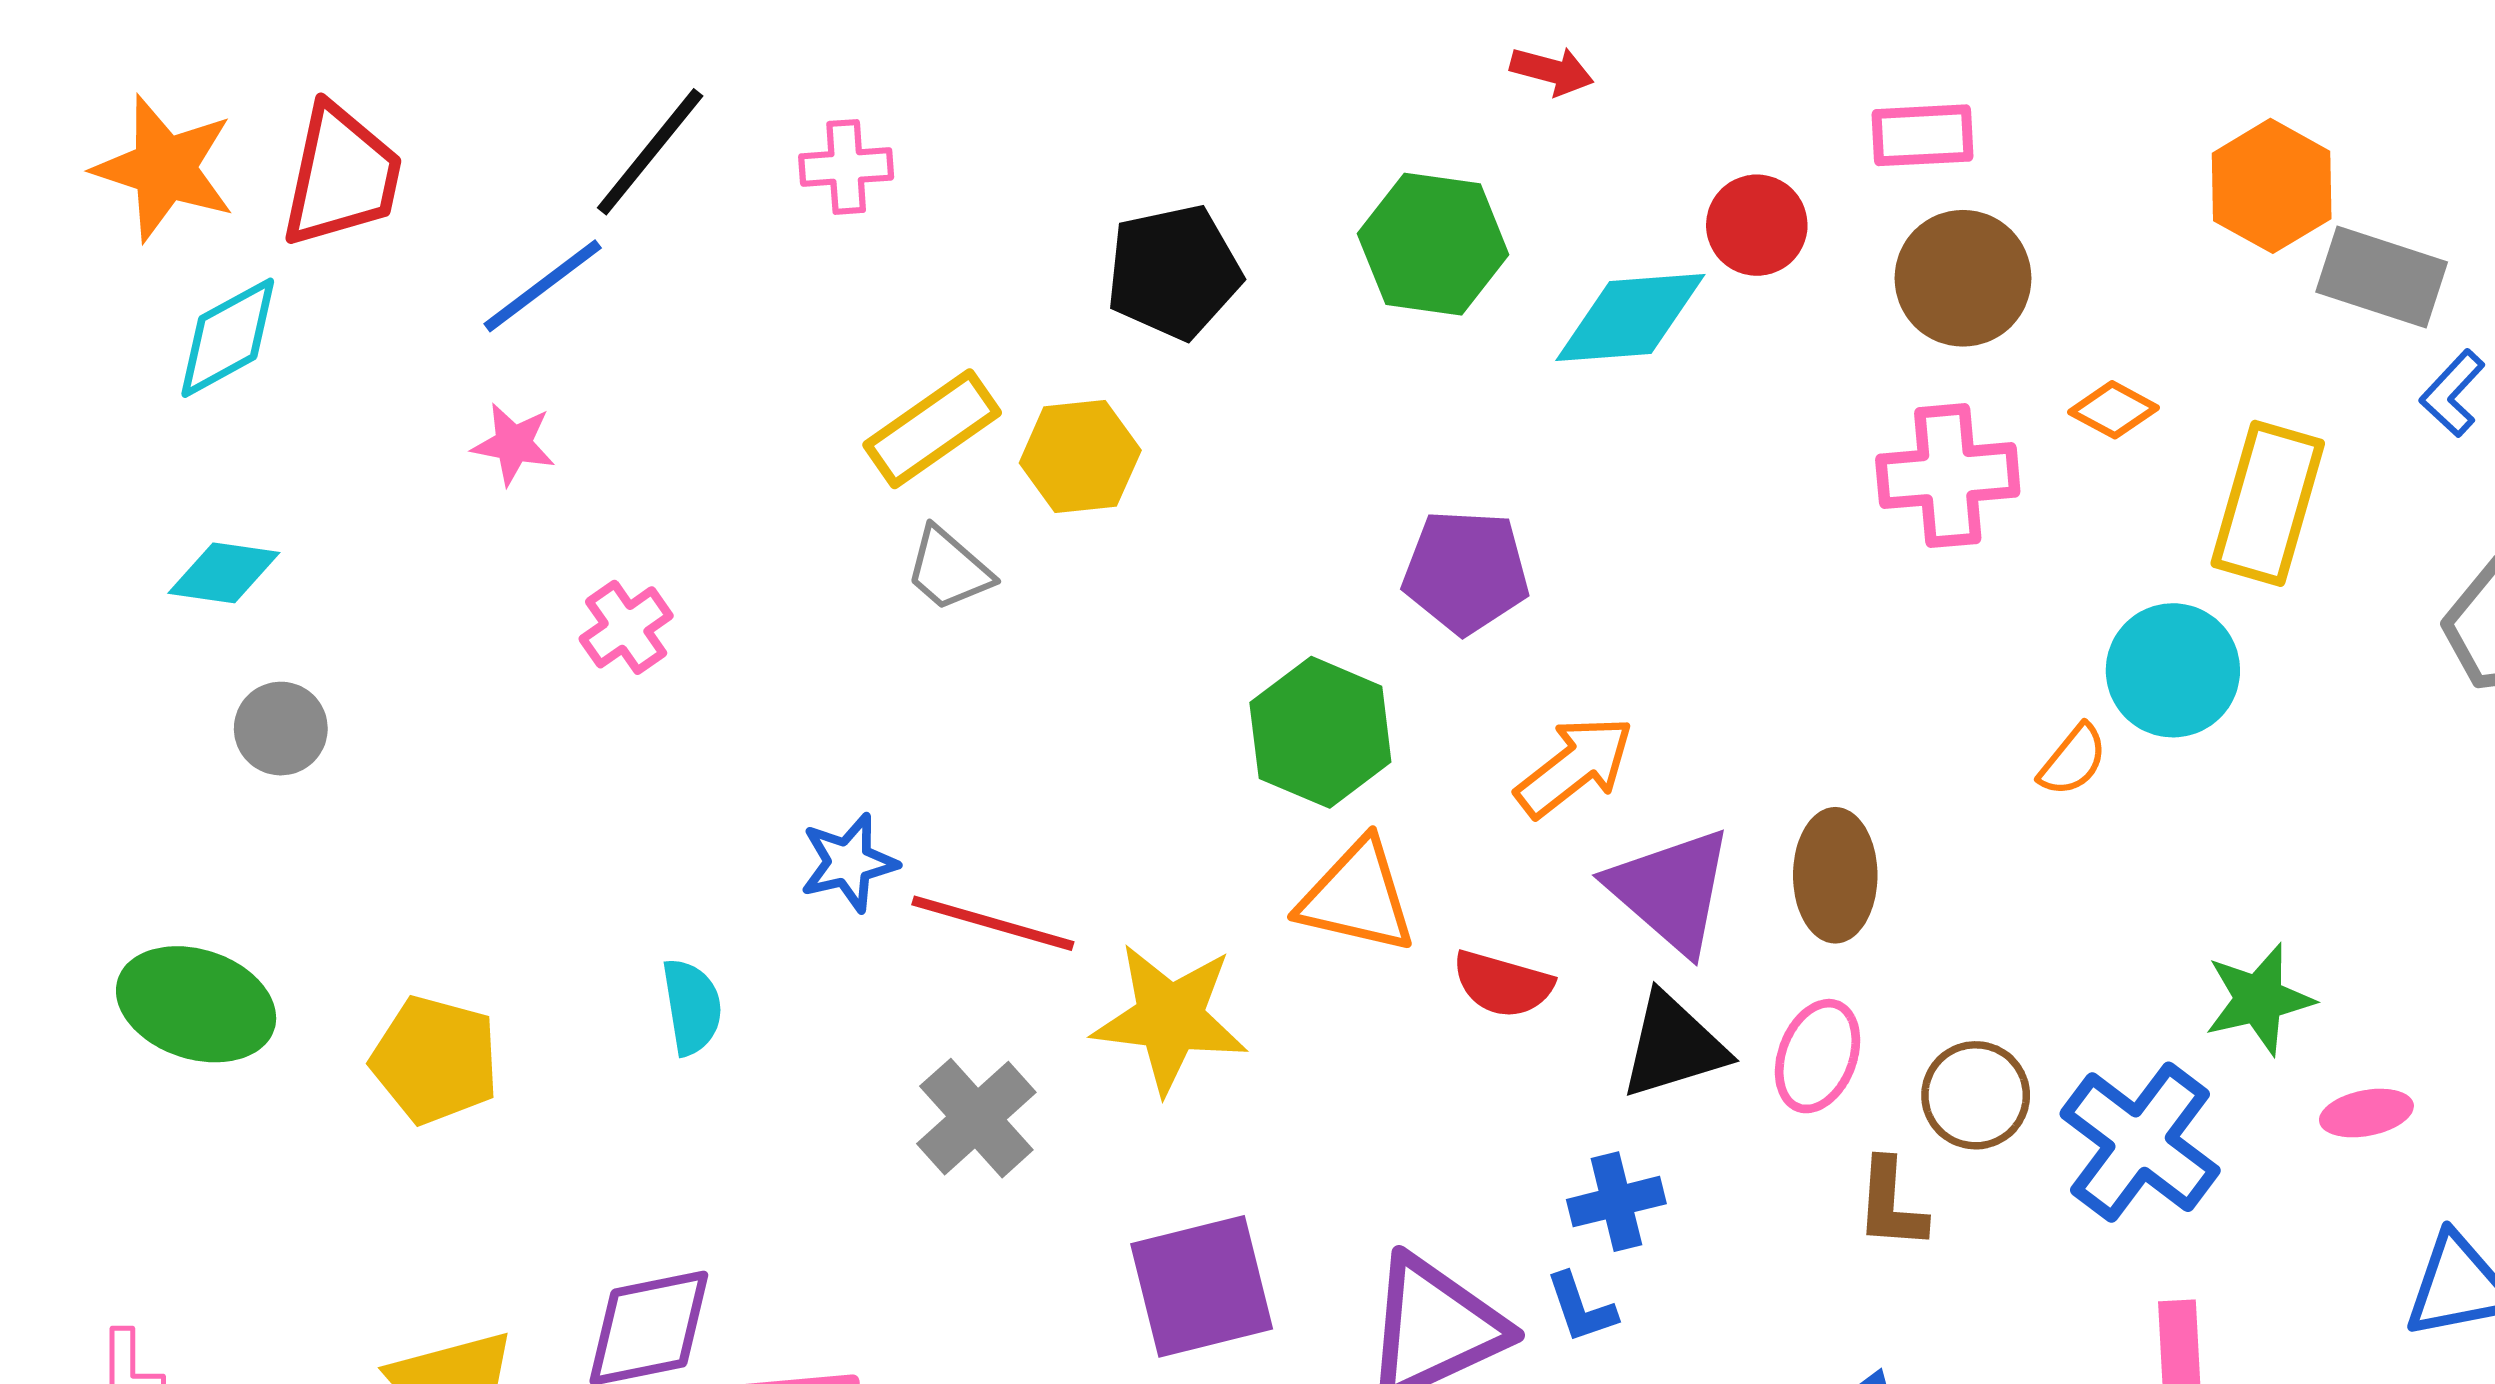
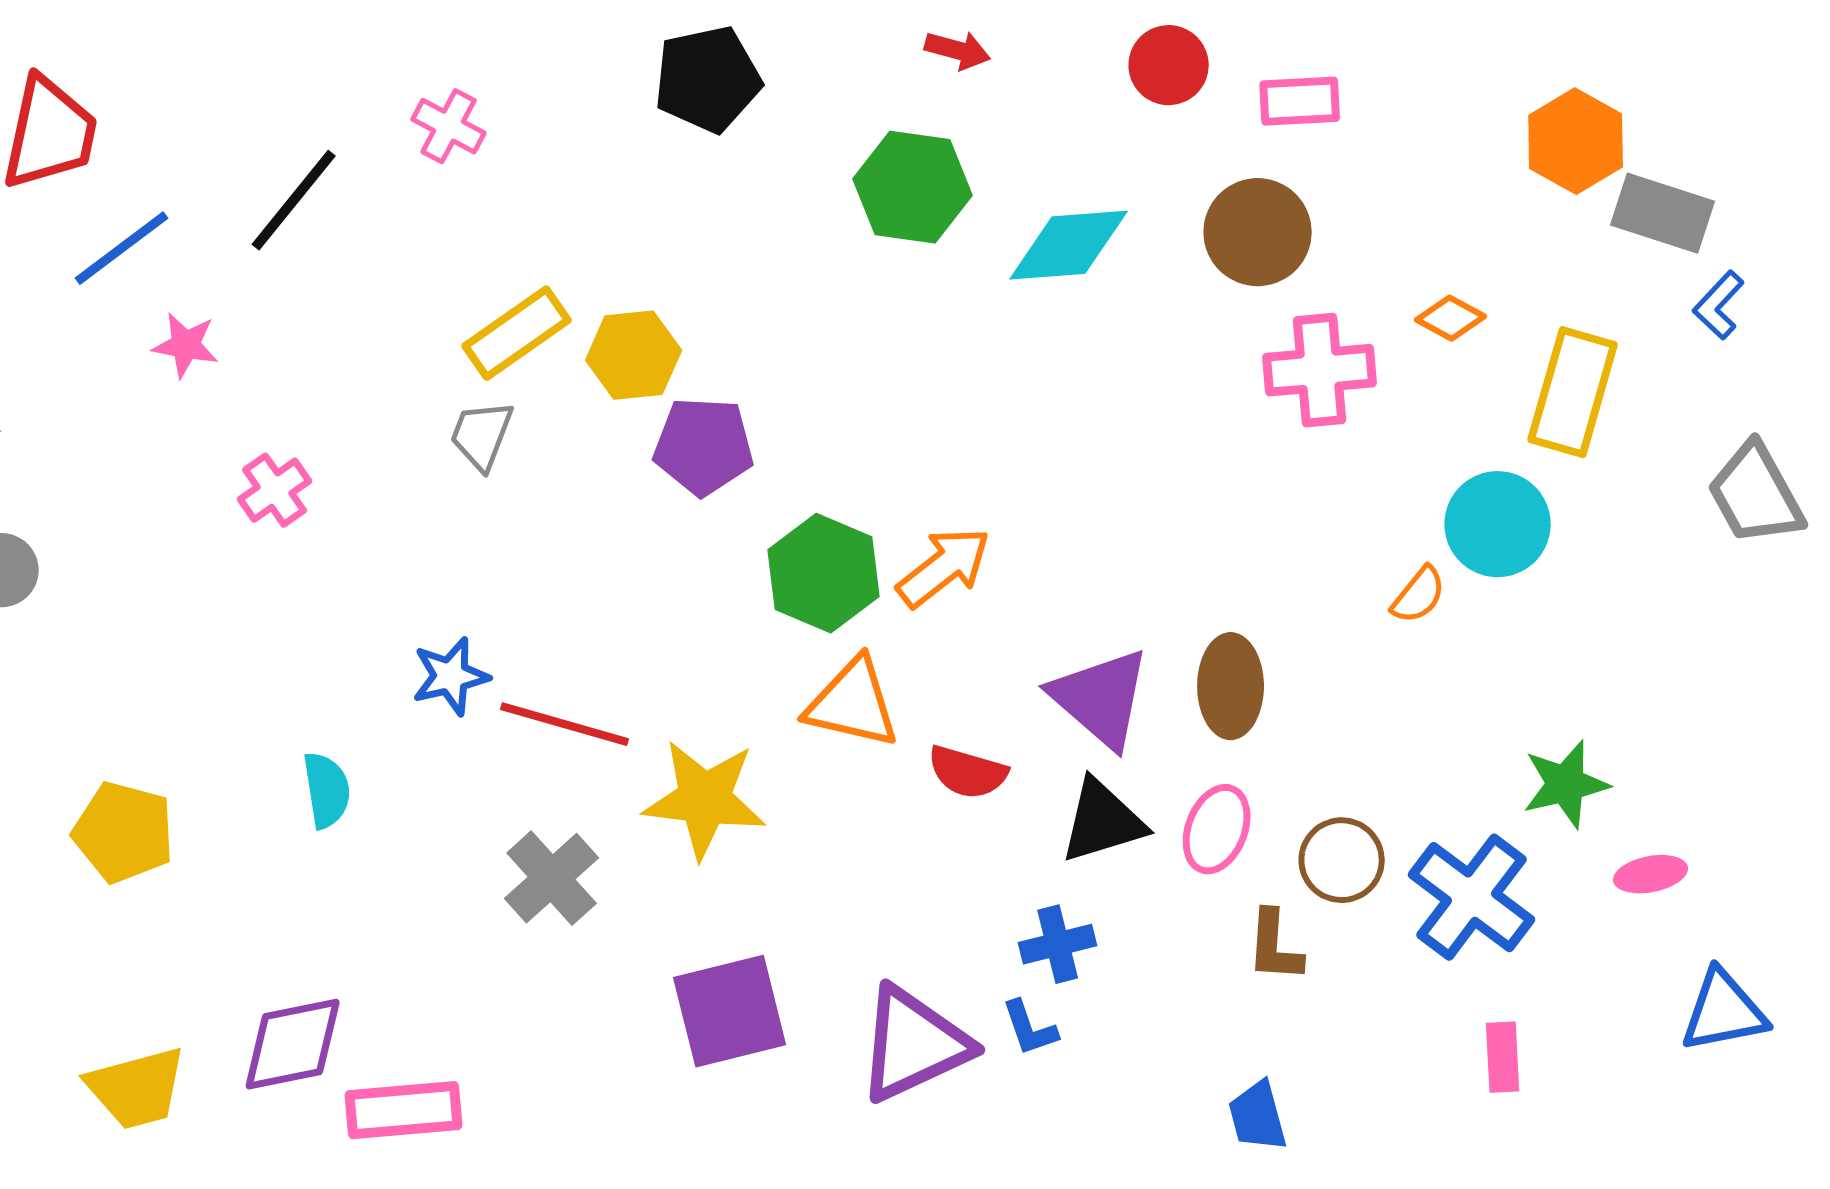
red arrow: (1552, 71) -> (958, 50), moved
black line: (650, 152) -> (294, 200), moved
pink cross: (846, 167) -> (449, 126), turned 32
red circle: (1757, 225) -> (1169, 65), moved
black pentagon: (1174, 272) -> (708, 79), moved
brown circle: (1963, 278) -> (1258, 232), moved
blue line: (543, 286) -> (122, 248), moved
gray trapezoid: (949, 569) -> (482, 435), moved, turned 70
purple pentagon: (1466, 572) -> (704, 446), moved
orange arrow: (1575, 766) -> (944, 567), moved

